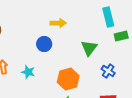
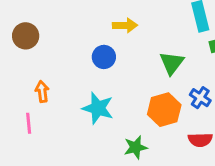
cyan star: (28, 72) -> (98, 108), moved, size x1.5
orange hexagon: (68, 79) -> (164, 110), moved

